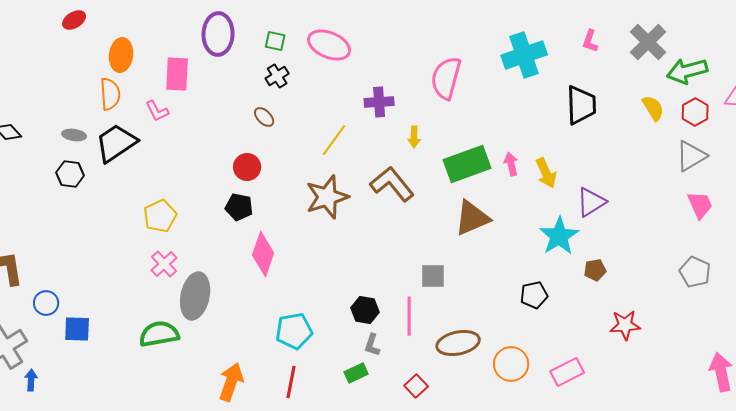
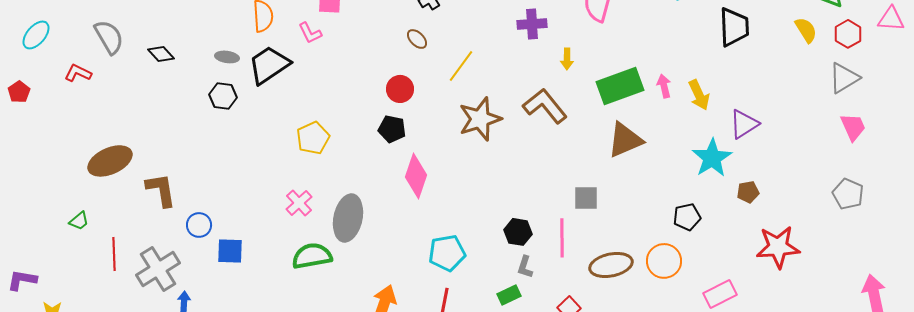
yellow line: (334, 140) -> (461, 66), moved
pink cross: (164, 264) -> (299, 203), moved
red star: (625, 325) -> (778, 247), size x1.4
orange circle: (511, 364) -> (664, 261), moved

